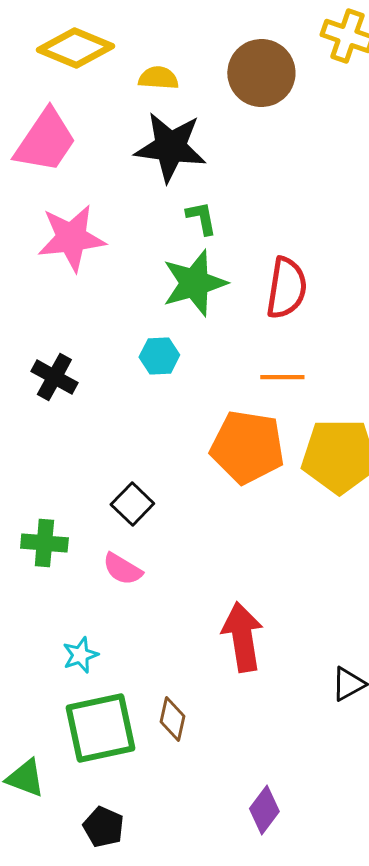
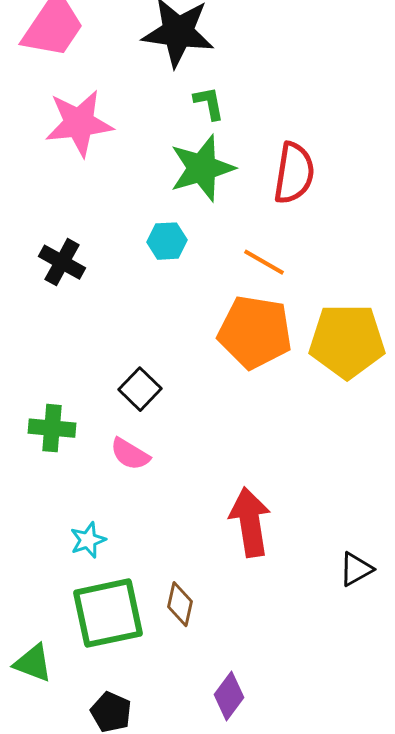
orange line: (282, 377) -> (264, 262), moved, turned 30
purple diamond: (264, 810) -> (229, 696), moved

